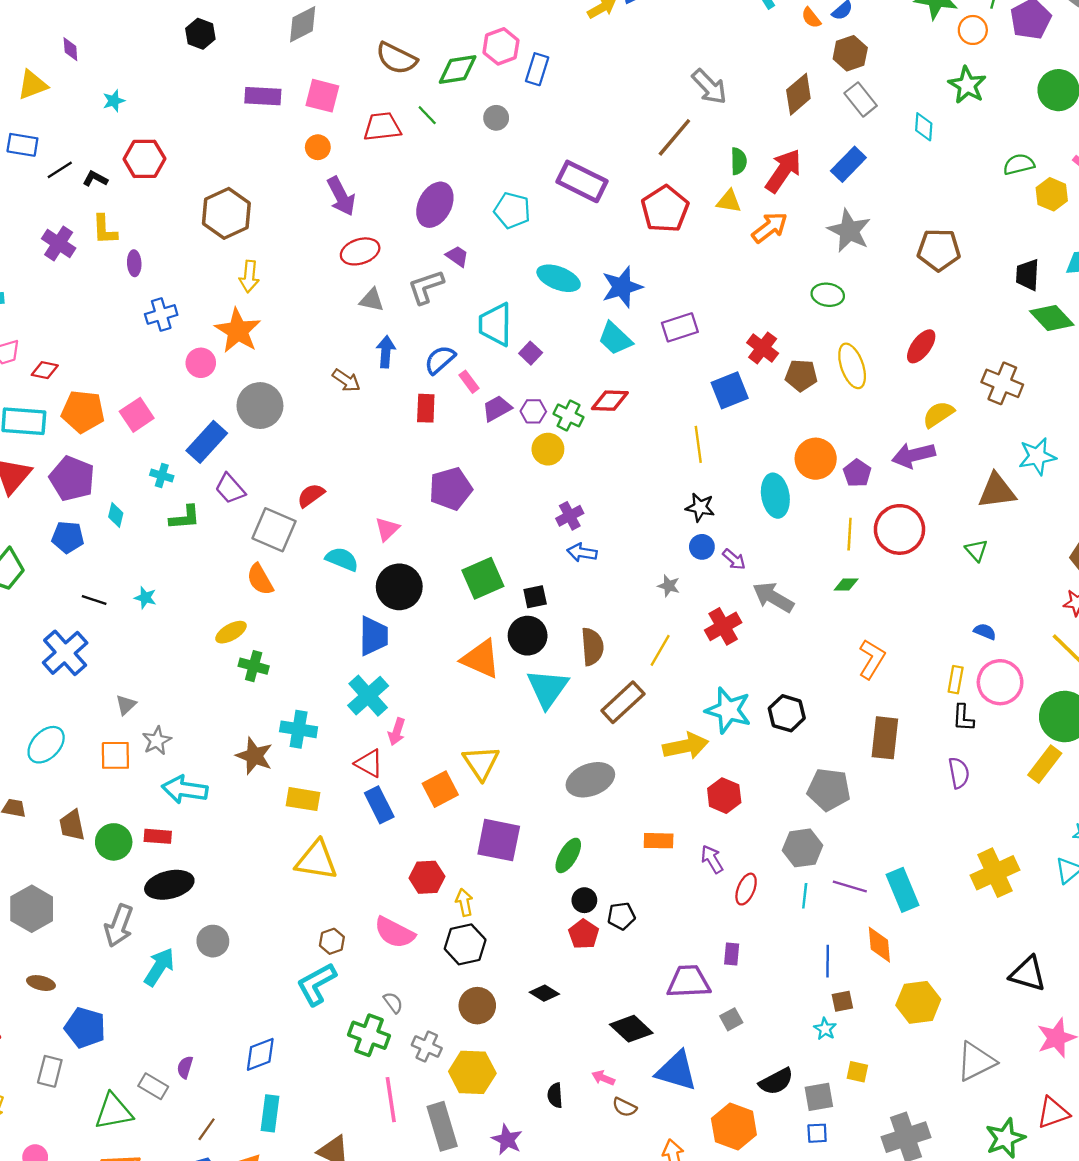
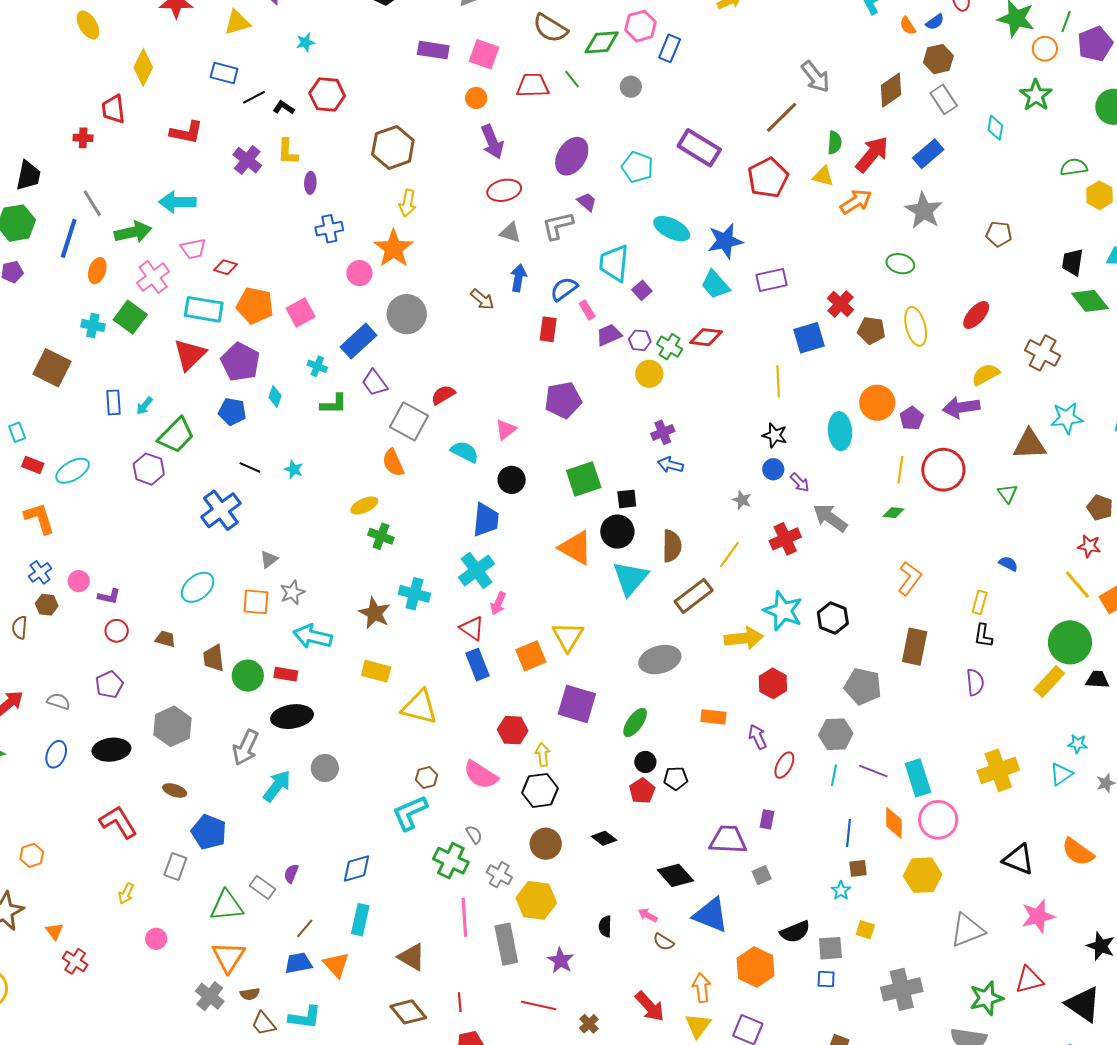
brown pentagon: (939, 250) -> (999, 234), size x0.7
black circle: (399, 587) -> (512, 480), size x0.7
pink circle: (1000, 682) -> (938, 820), moved
yellow rectangle: (303, 799) -> (376, 671), moved

